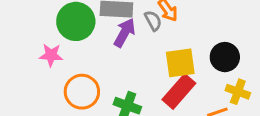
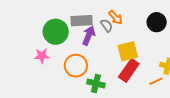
black circle: (225, 57) -> (157, 22), moved
orange circle: (82, 92) -> (76, 66), moved

